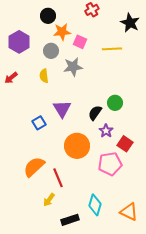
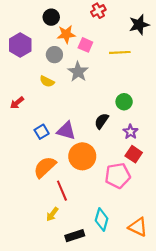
black star: (130, 23) -> (139, 25), turned 30
gray star: (73, 67) -> (78, 72), turned -30
yellow semicircle: (44, 76) -> (47, 81), turned -56
red arrow: (11, 78) -> (17, 103), moved
green circle: (115, 103) -> (124, 102), moved
purple triangle: (62, 109) -> (66, 131), moved, turned -42
purple star: (106, 131) -> (130, 132), moved
orange semicircle: (34, 167) -> (45, 167), moved

